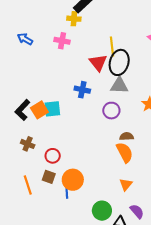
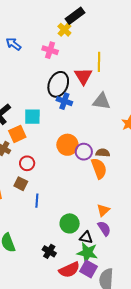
yellow cross: (74, 19) -> (64, 30), turned 32
black ellipse: (119, 62) -> (58, 84), moved
orange square: (39, 110) -> (17, 134), moved
purple circle: (111, 111) -> (84, 152), moved
orange circle: (73, 180) -> (67, 145), moved
orange triangle: (126, 184) -> (103, 210), moved

